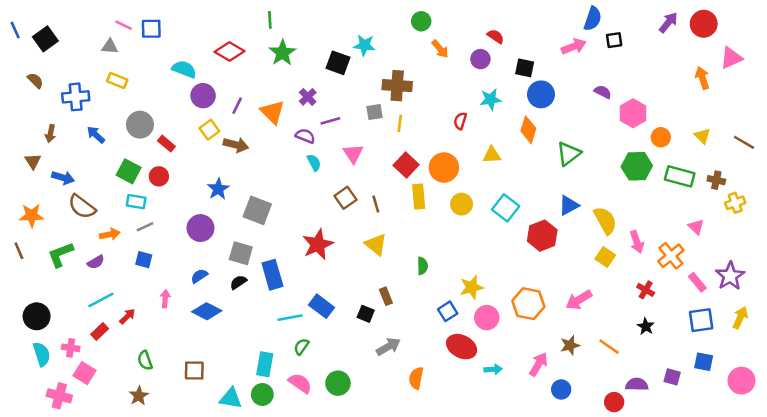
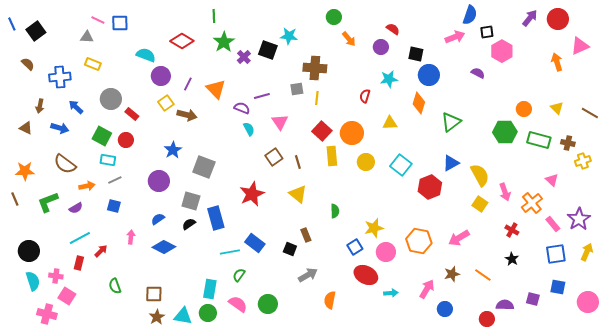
purple cross: (308, 97) -> (244, 57), moved
pink hexagon: (633, 113) -> (502, 51), moved
brown triangle: (33, 161) -> (26, 128), turned -32
blue arrow: (63, 178) -> (60, 128), moved
red rectangle: (100, 331) -> (79, 263), turned -32
brown star: (139, 396) -> (157, 317), moved

